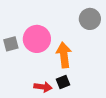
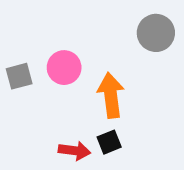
pink circle: (37, 39) -> (64, 68), size x0.7

